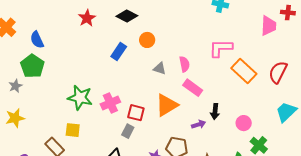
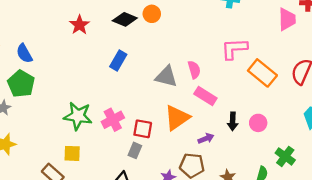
orange circle: (147, 40) -> (152, 14), moved
gray triangle: (160, 68) -> (166, 77), size x1.5
pink circle: (244, 123) -> (258, 123), moved
purple arrow: (199, 124) -> (206, 138), moved

